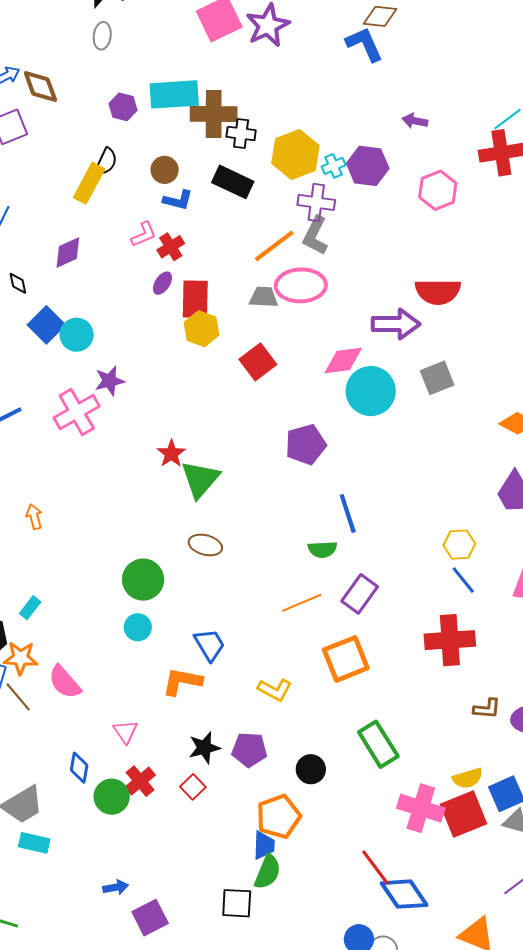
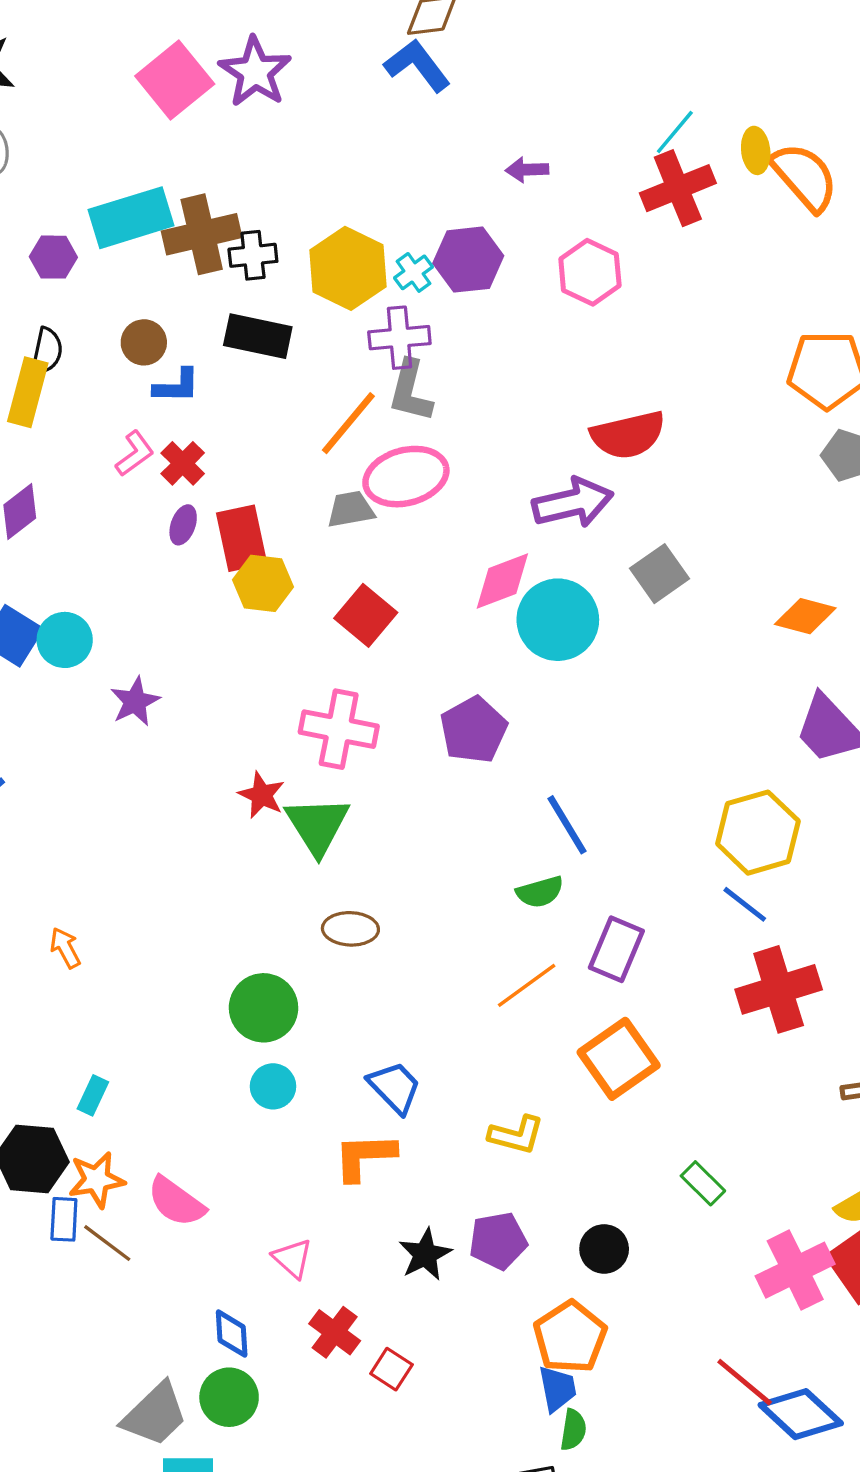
pink cross: (77, 412) -> (339, 729), moved, turned -36
yellow hexagon: (459, 545) -> (758, 833), size x1.6
blue line: (463, 580) -> (745, 904), moved
green rectangle: (378, 744) -> (703, 1183), size x0.6
red square: (193, 787) -> (391, 1369), moved
green circle: (112, 797) -> (229, 1397), moved
pink cross: (421, 808) -> (795, 1270), turned -30
green semicircle: (268, 872) -> (573, 1430), size x0.7

